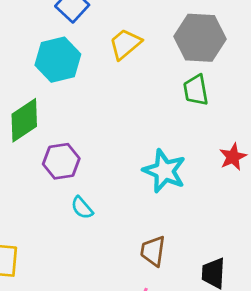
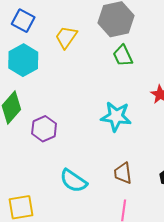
cyan semicircle: (82, 208) -> (74, 181), moved, size x1.6

